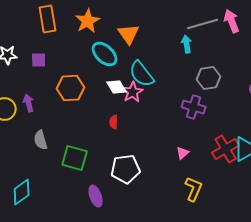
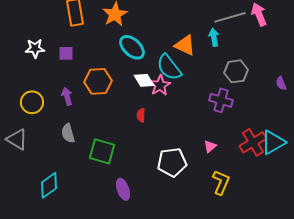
orange triangle: (129, 34) -> (185, 45), moved, turned -30
purple arrow: (29, 103) -> (67, 96), moved
white pentagon: (126, 169) -> (172, 162), moved

